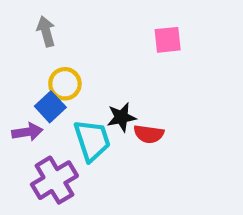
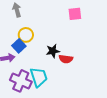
cyan trapezoid: (92, 140) -> (39, 77), moved
purple cross: (54, 180) -> (21, 81), turned -35

